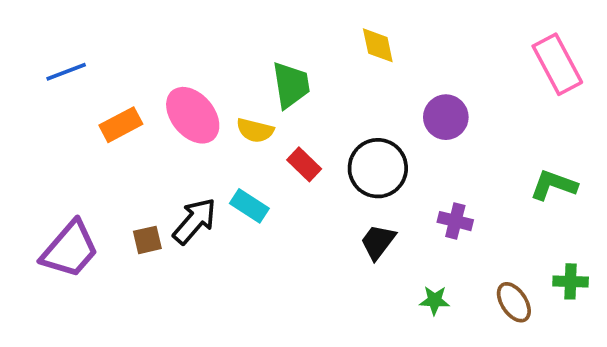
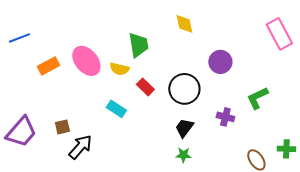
green L-shape: (554, 185) -> (257, 98), moved, turned -45
black arrow: (195, 221) -> (80, 147), moved
green star: (435, 300) -> (183, 155), moved

